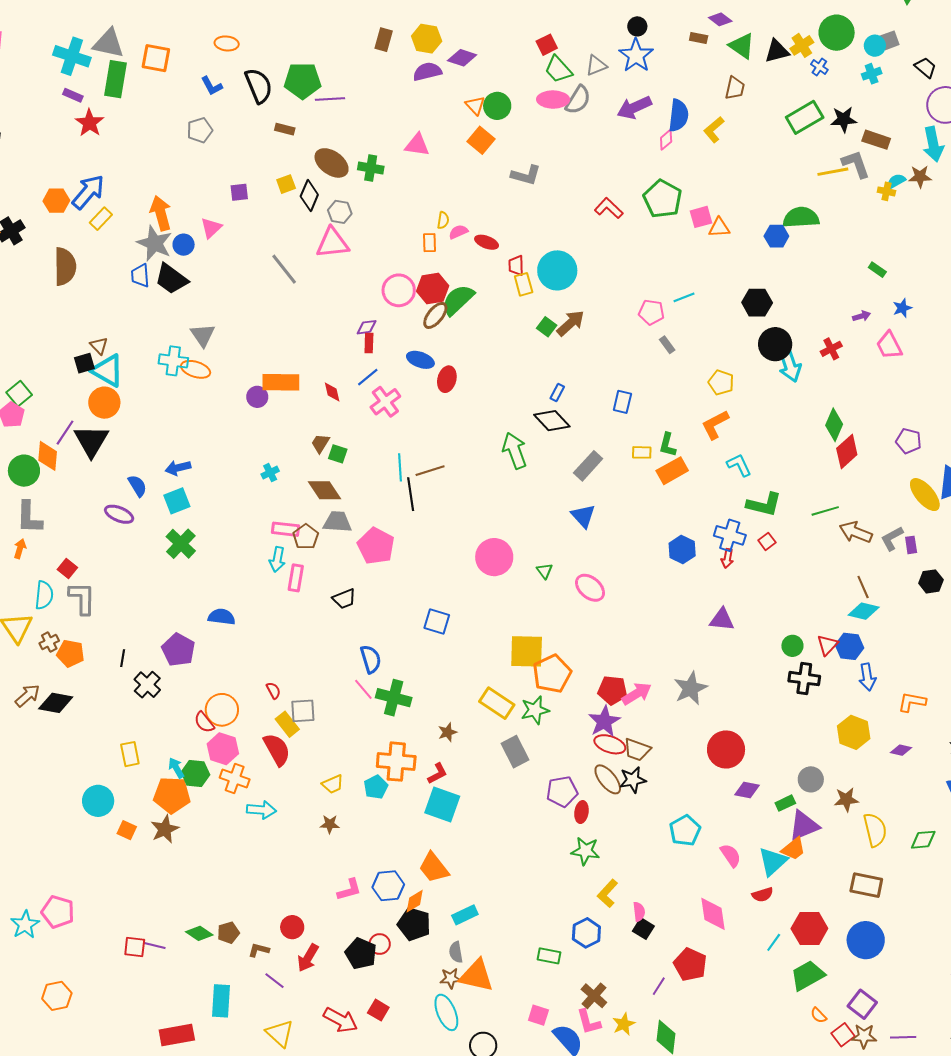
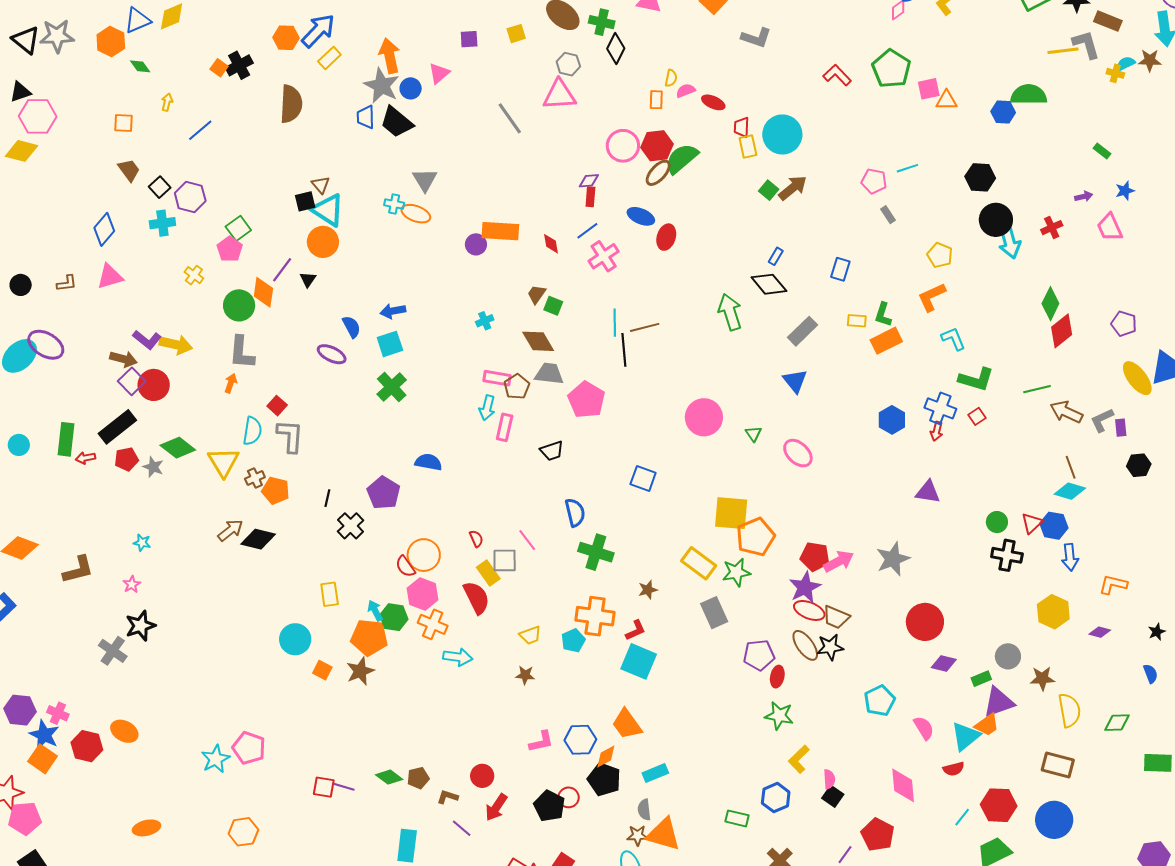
black diamond: (309, 196) -> (616, 49), moved
cyan cross: (173, 361) -> (394, 204), size x0.7
black triangle: (91, 441) -> (308, 279), size x0.5
pink line: (363, 689) -> (527, 540), moved

